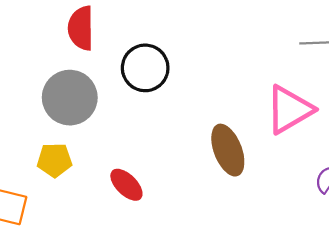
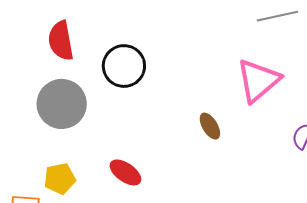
brown ellipse: (228, 150) -> (210, 126), size x0.6
yellow pentagon: (55, 160) -> (60, 179), moved

